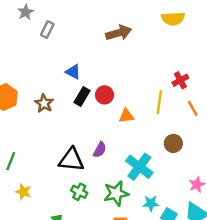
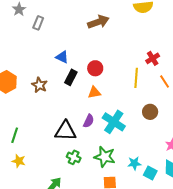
red circle: (105, 95) -> (95, 68), moved
orange triangle: (126, 116) -> (94, 92), moved
cyan cross: (139, 167) -> (114, 122), moved
yellow star: (23, 192) -> (19, 161), moved
green star: (116, 193) -> (105, 157), turned 30

